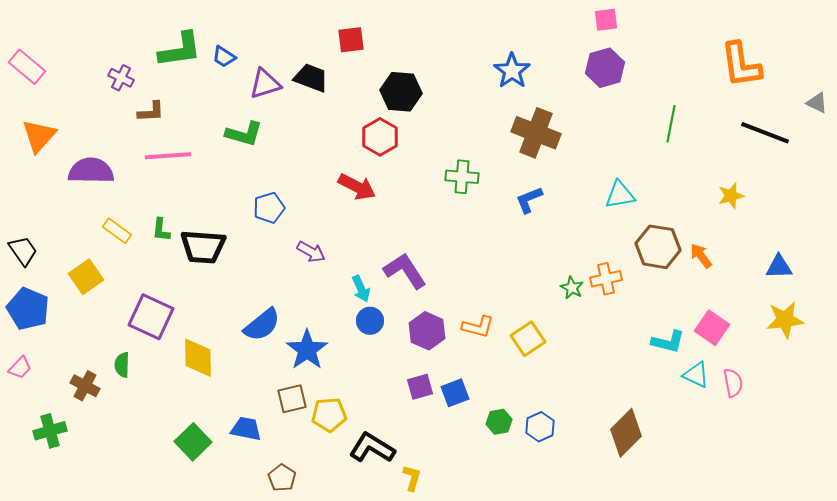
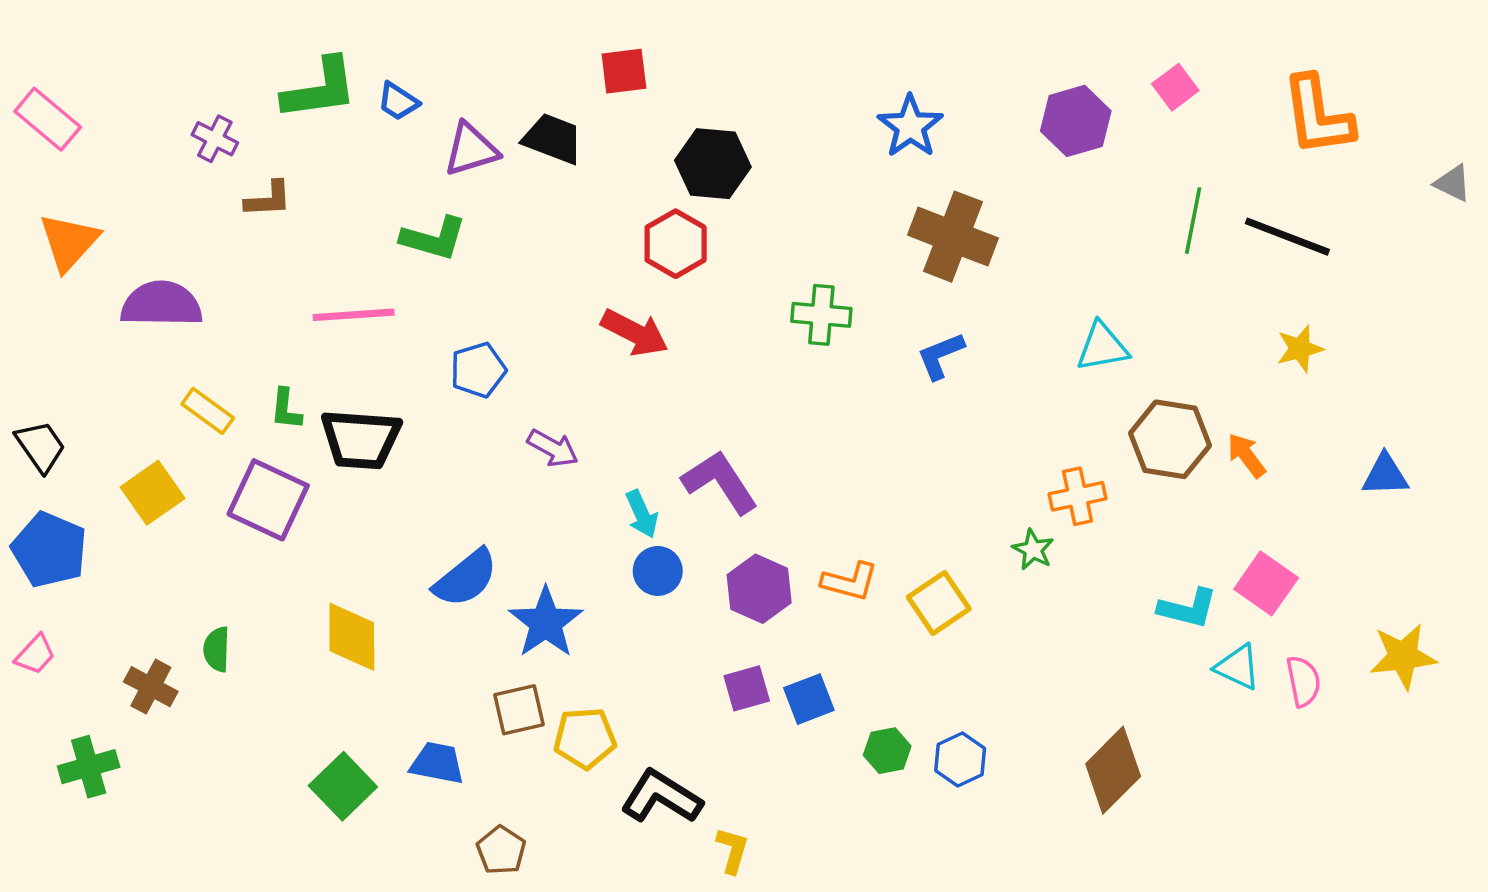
pink square: (606, 20) -> (1175, 87), moved, turned -30
black line: (765, 133) -> (1287, 237), moved
pink line: (168, 156) -> (354, 315), moved
green star: (572, 288) -> (1033, 550), moved
purple square: (151, 317) -> (268, 500), moved
yellow star: (785, 320) -> (1403, 656), moved

